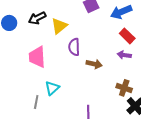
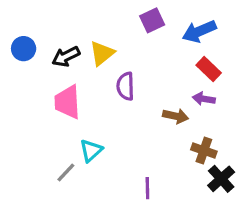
black arrow: (37, 18) -> (66, 56), moved
brown arrow: (94, 64) -> (176, 116), moved
gray line: (36, 102) -> (66, 173), turned 32

